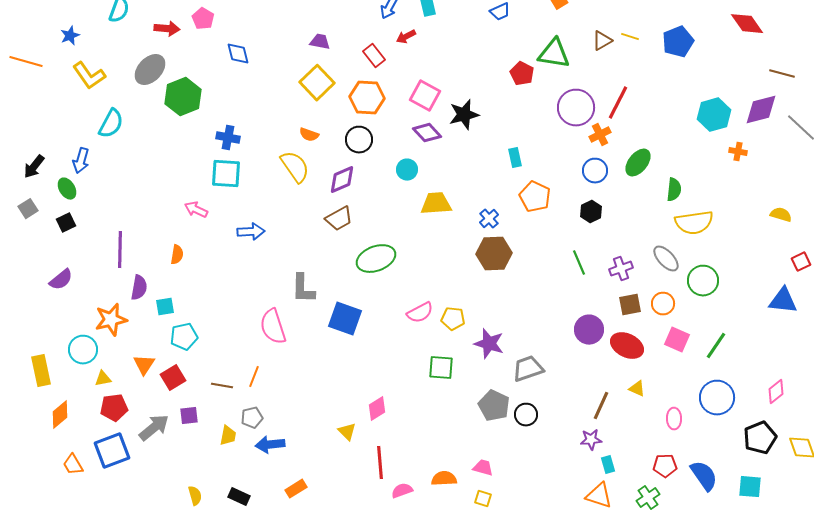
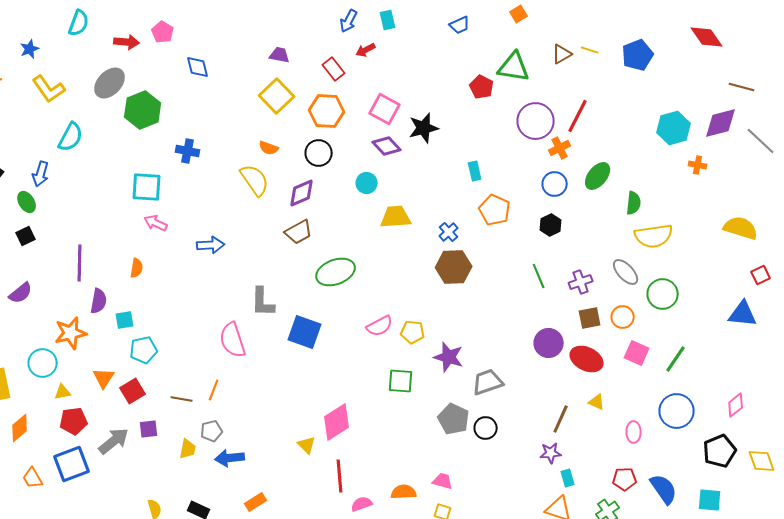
cyan square: (226, 174) -> (147, 187), moved
yellow semicircle: (781, 215) -> (741, 228), size x1.6
pink diamond: (377, 409) -> (337, 422), size x1.5

